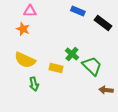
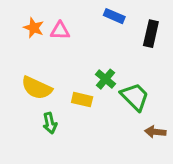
pink triangle: (30, 11) -> (60, 31), moved
black rectangle: (103, 23) -> (151, 34), turned 66
orange star: (23, 29) -> (34, 28), moved

